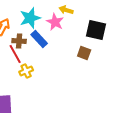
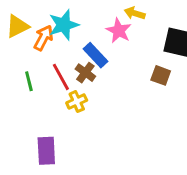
cyan star: (30, 18) -> (64, 25), moved
brown cross: (19, 41) -> (85, 73), moved, turned 32

